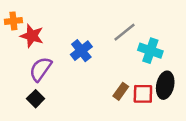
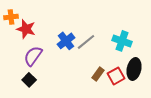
gray line: (124, 32) -> (86, 42), moved
red square: (143, 94) -> (116, 76), turned -30

